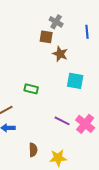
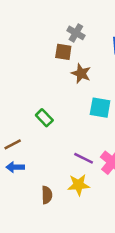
green rectangle: (31, 89) -> (44, 118), turned 32
yellow star: (58, 158) -> (78, 185), moved

